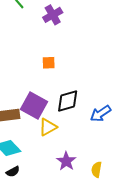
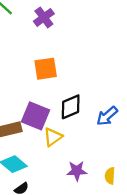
orange square: (49, 63) -> (46, 69), size x1.6
purple star: (66, 161) -> (77, 171), turned -30

